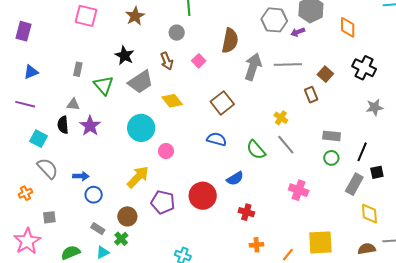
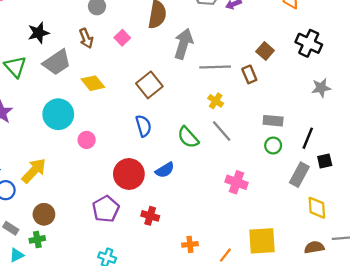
black star: (124, 55) -> (38, 33), turned 30
gray line: (288, 64) -> (215, 67), moved
blue semicircle: (217, 139) -> (143, 126), turned 60
yellow arrow: (138, 177) -> (34, 171), moved
red circle: (203, 196) -> (129, 174), moved
purple pentagon: (163, 202) -> (106, 209), moved, turned 30
red cross: (246, 212) -> (150, 216), moved
green cross: (121, 239) -> (37, 239), turned 32

